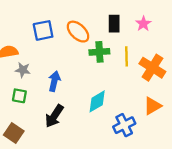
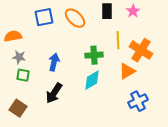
green cross: (99, 52) -> (94, 55), moved
gray star: (23, 70) -> (19, 57), moved
orange triangle: (152, 106) -> (127, 71), moved
blue cross: (124, 125) -> (138, 101), moved

